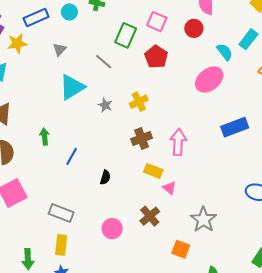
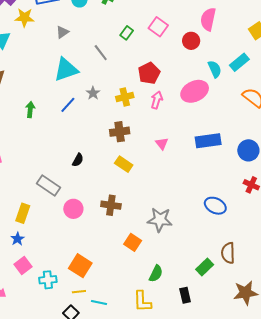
green rectangle: (126, 35) -> (127, 33), size x0.6
red pentagon: (156, 57) -> (149, 73), moved
pink arrow: (178, 142) -> (157, 100), moved, size x0.7
blue line: (72, 156) -> (68, 105), moved
pink triangle: (169, 188) -> (162, 144), moved
gray rectangle: (61, 213) -> (48, 185), moved
brown cross: (150, 216) -> (111, 205), turned 36
gray star: (203, 220) -> (160, 220), turned 30

